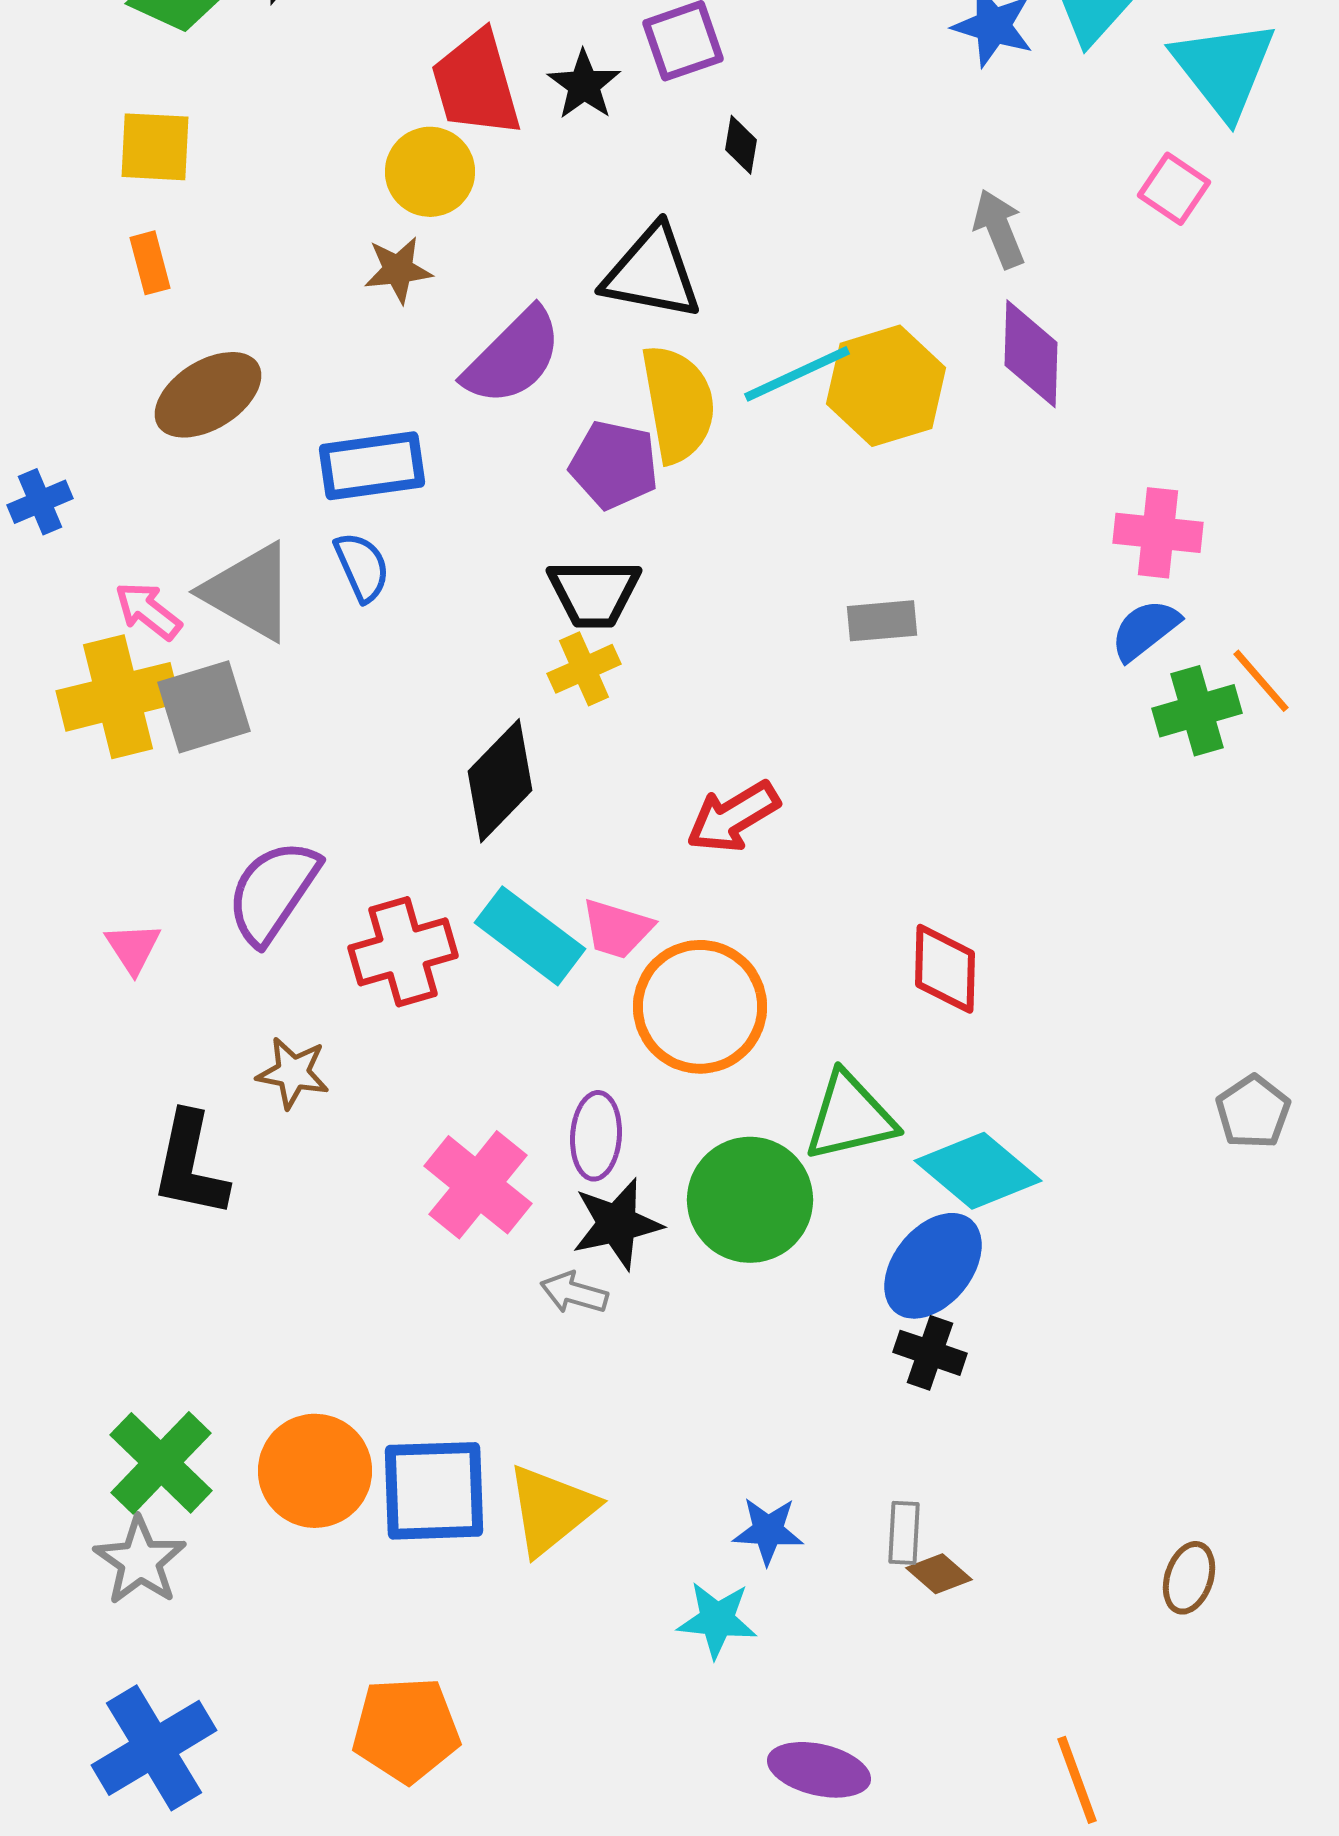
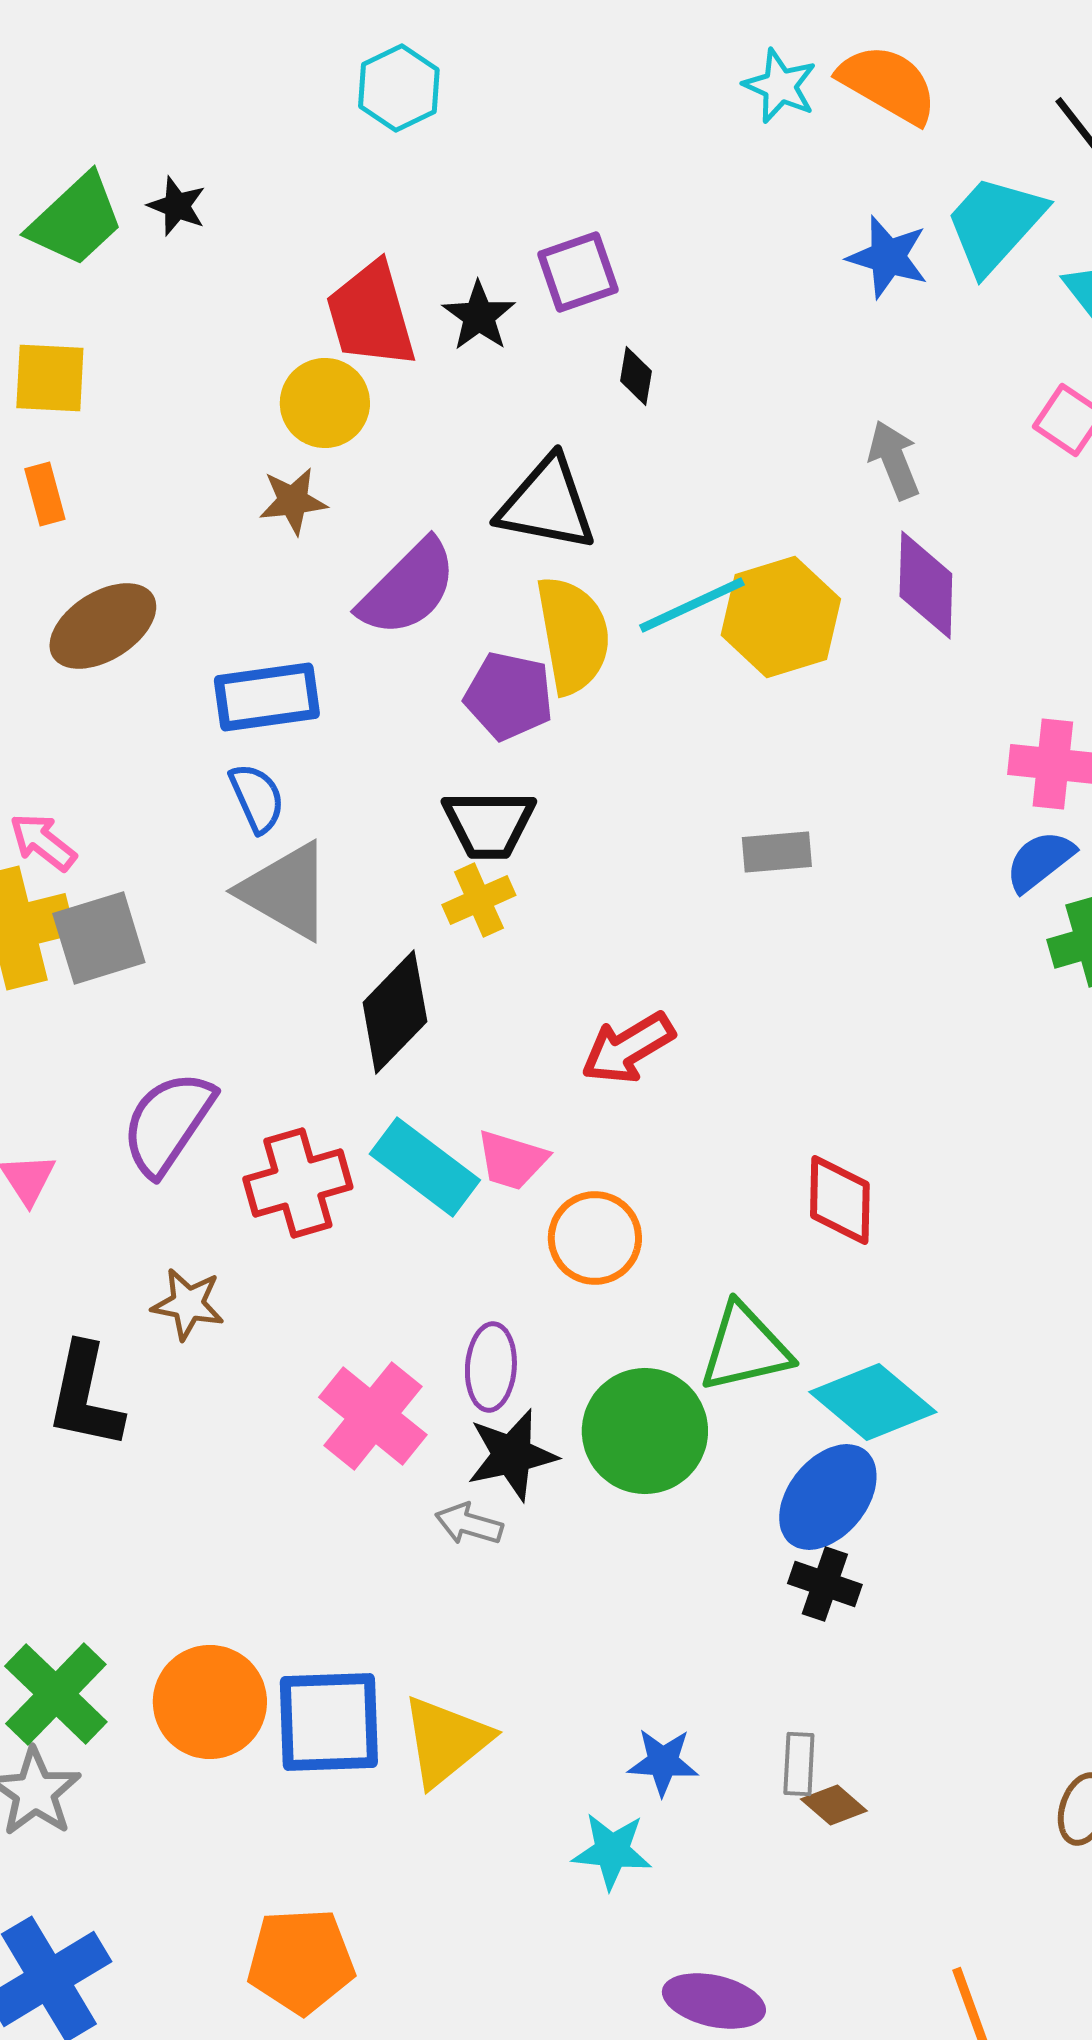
gray triangle: (249, 592) -> (286, 891), moved
orange circle: (700, 1007) -> (595, 1238), size x0.7

